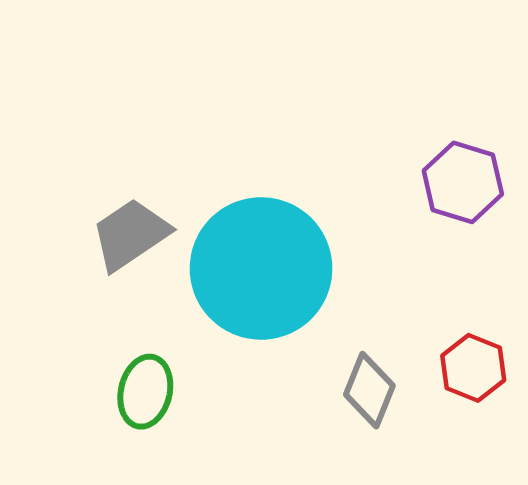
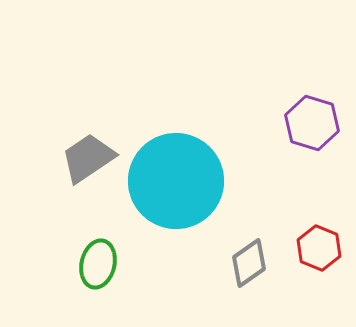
gray diamond: (369, 390) -> (249, 263), turned 33

